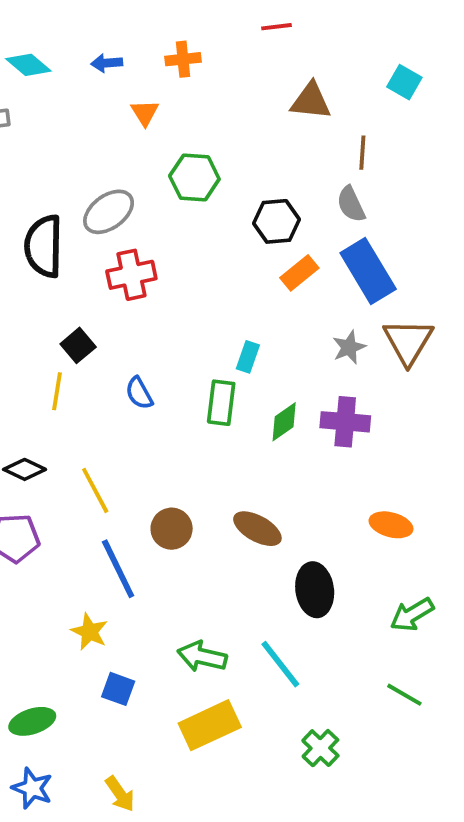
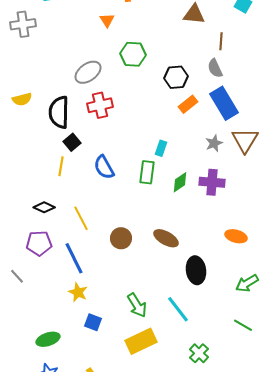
black semicircle: (44, 246) -> (59, 112), moved
blue semicircle: (139, 393) -> (104, 167), size x1.4
blue line: (118, 569) -> (74, 258), moved
green arrow: (202, 656) -> (137, 305), turned -135

